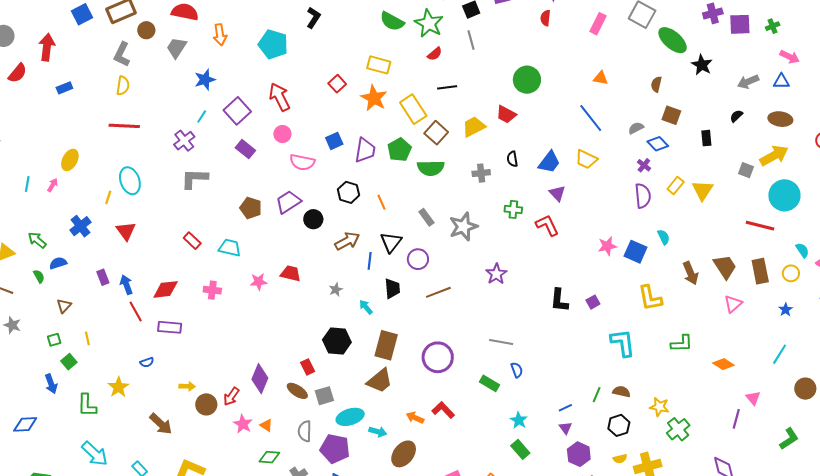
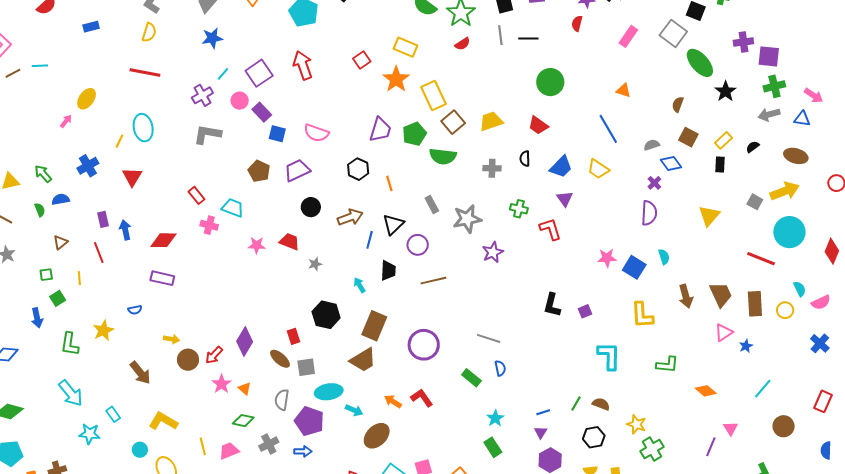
green cross: (773, 26) -> (774, 86), moved, size x1.5
blue star: (205, 80) -> (212, 38), moved
black line: (447, 87) -> (528, 38), moved
red trapezoid: (506, 114) -> (538, 125), moved
pink circle: (282, 134) -> (240, 101), moved
blue square: (334, 141) -> (277, 134), moved, turned 30
cyan line: (27, 184) -> (40, 66), moved, turned 70
yellow rectangle: (676, 185) -> (724, 140), moved
black circle: (313, 219) -> (311, 207), moved
purple star: (496, 274) -> (493, 252), moved
pink cross: (212, 290) -> (209, 225), moved
gray star: (336, 290) -> (315, 264), moved
blue star: (786, 310) -> (746, 346), moved
red line: (136, 311) -> (99, 253), moved

